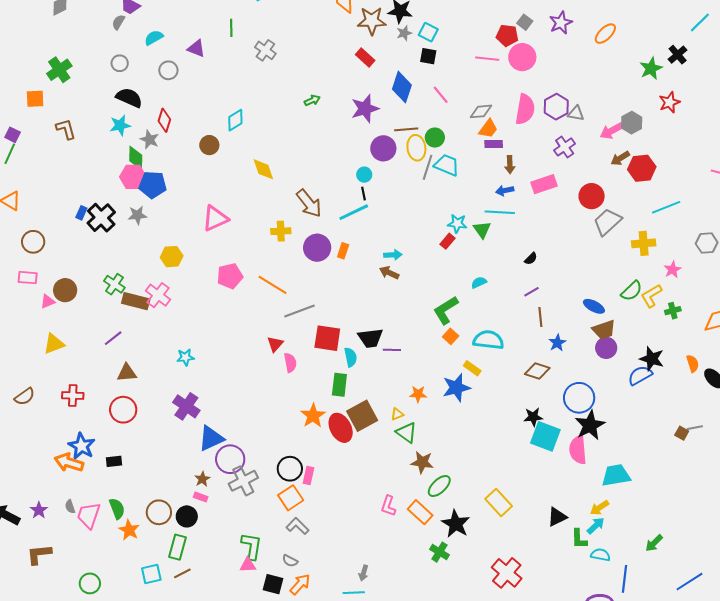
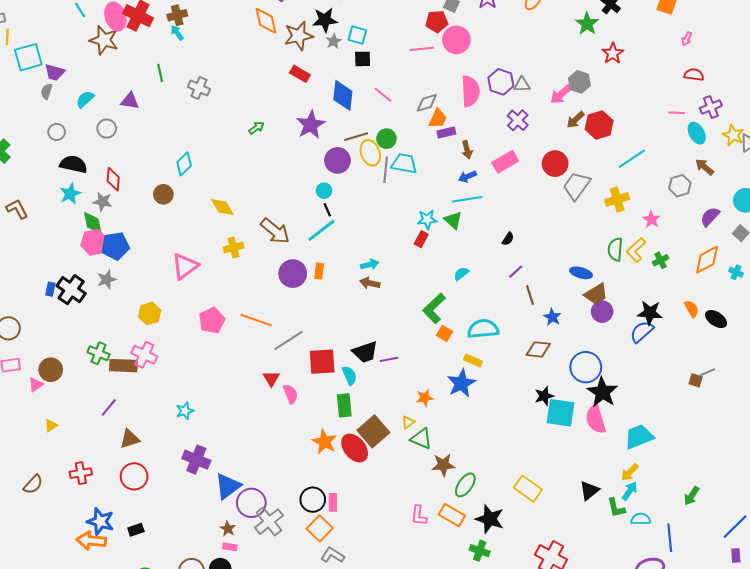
yellow cross: (281, 231) -> (233, 247), moved
green semicircle: (632, 291) -> (615, 249), turned 150
yellow triangle: (54, 344) -> (51, 425), size x0.6

